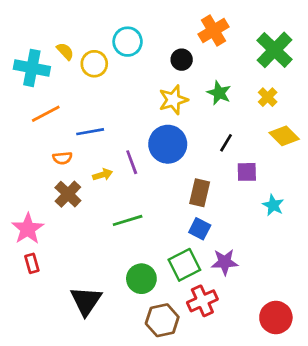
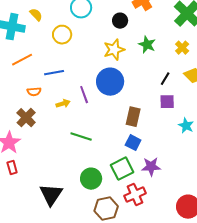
yellow circle: (94, 64) -> (62, 35), moved
black line: (226, 143) -> (165, 79), moved
brown cross: (68, 194) -> (26, 118), moved
green line: (128, 220) -> (81, 137), turned 35

